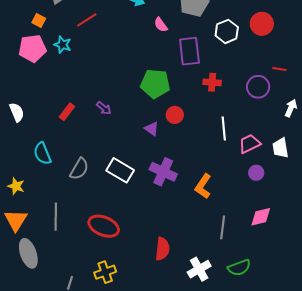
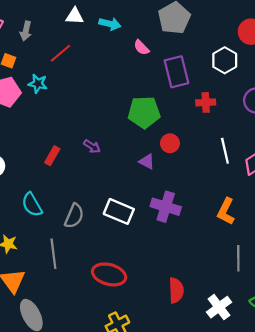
white hexagon: (227, 31) -> (225, 60), moved
orange L-shape: (203, 186) -> (226, 211), moved
gray line: (56, 217) -> (53, 254), moved

